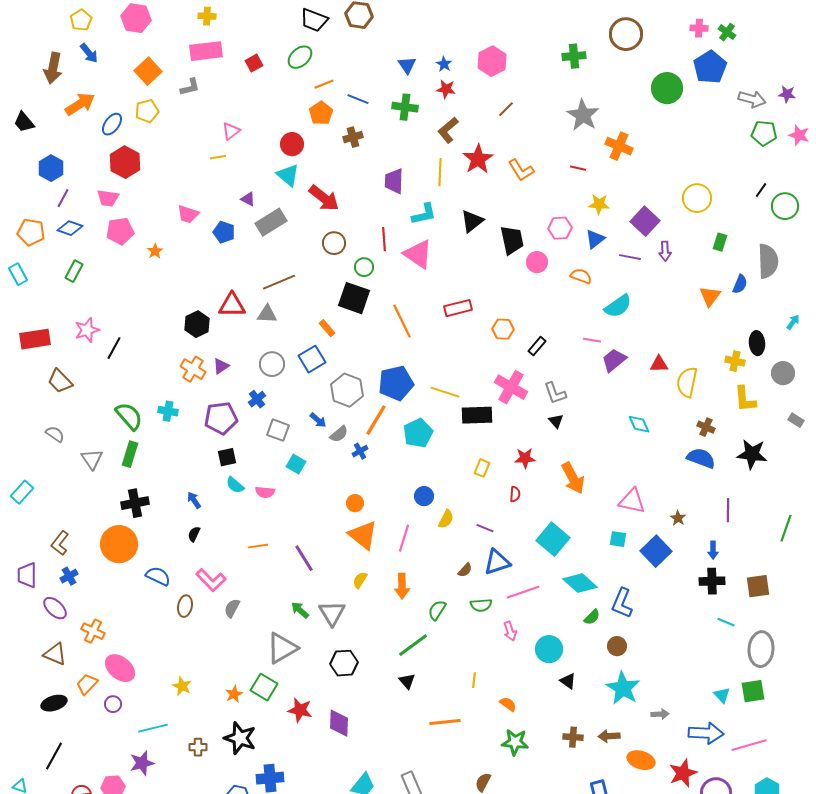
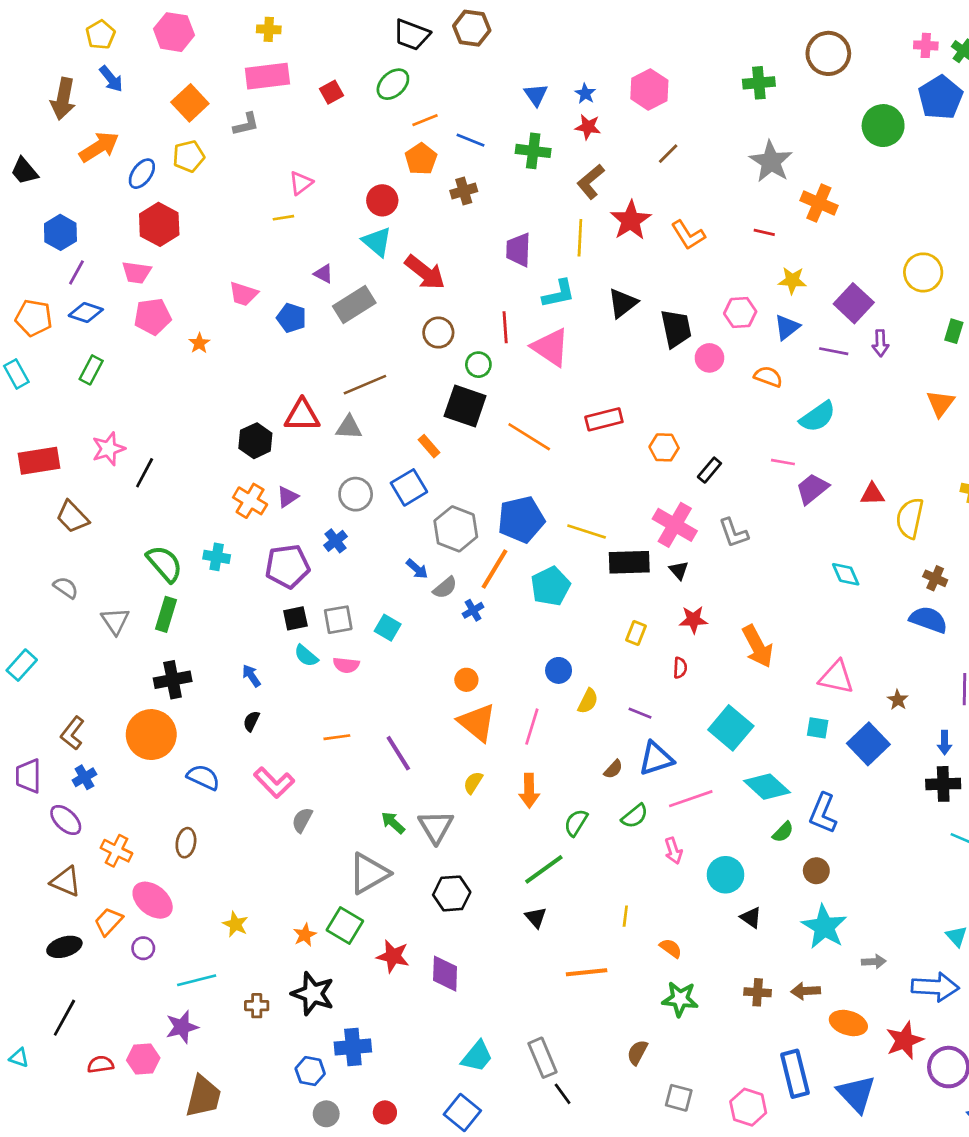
orange line: (402, 321) -> (529, 437), turned -32
black triangle: (556, 421) -> (679, 570), moved
gray square: (278, 430) -> (338, 620), moved, turned -30
green semicircle: (481, 605) -> (635, 816), turned -35
brown ellipse: (185, 606) -> (186, 843), moved

